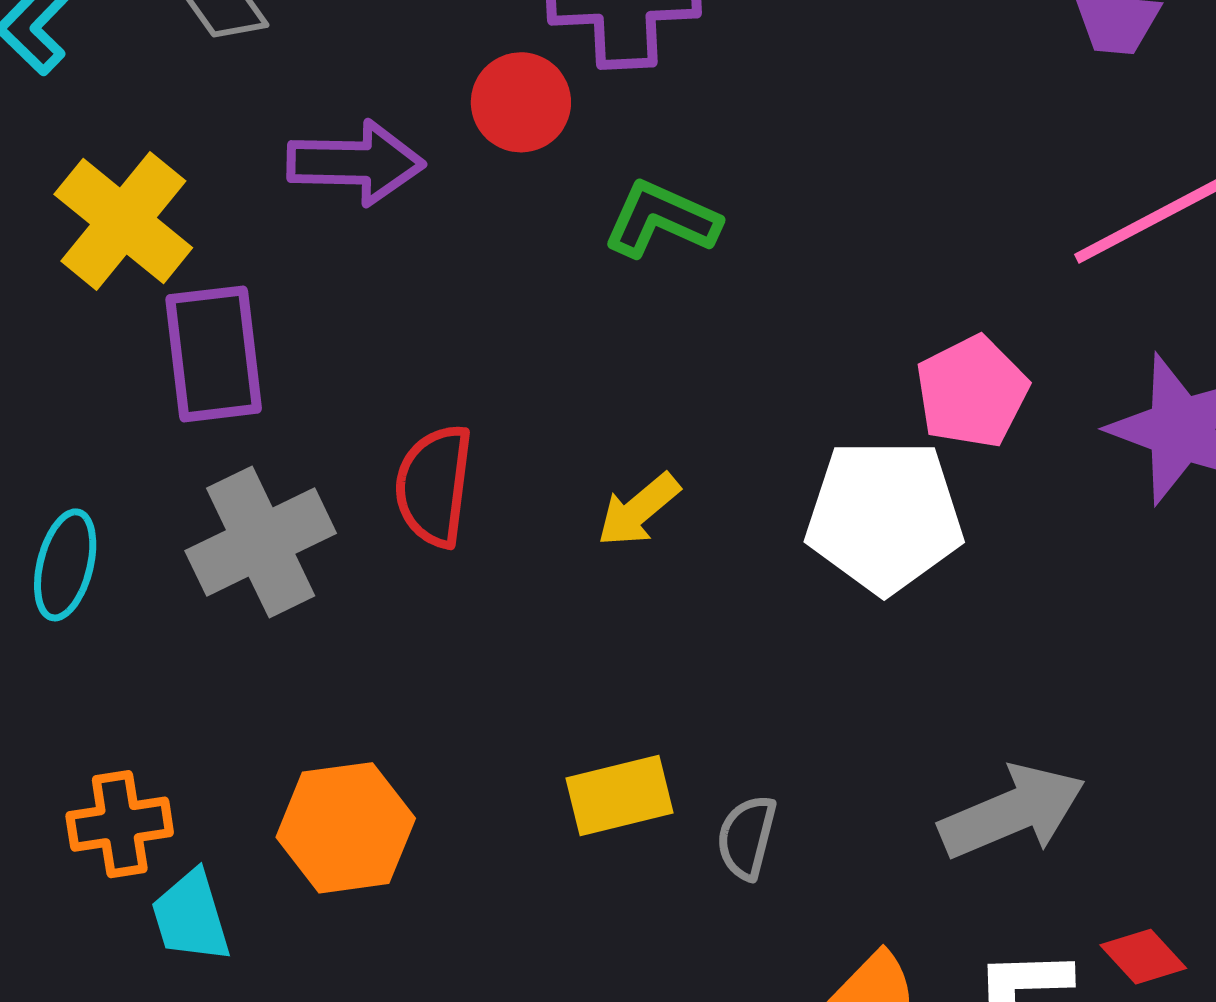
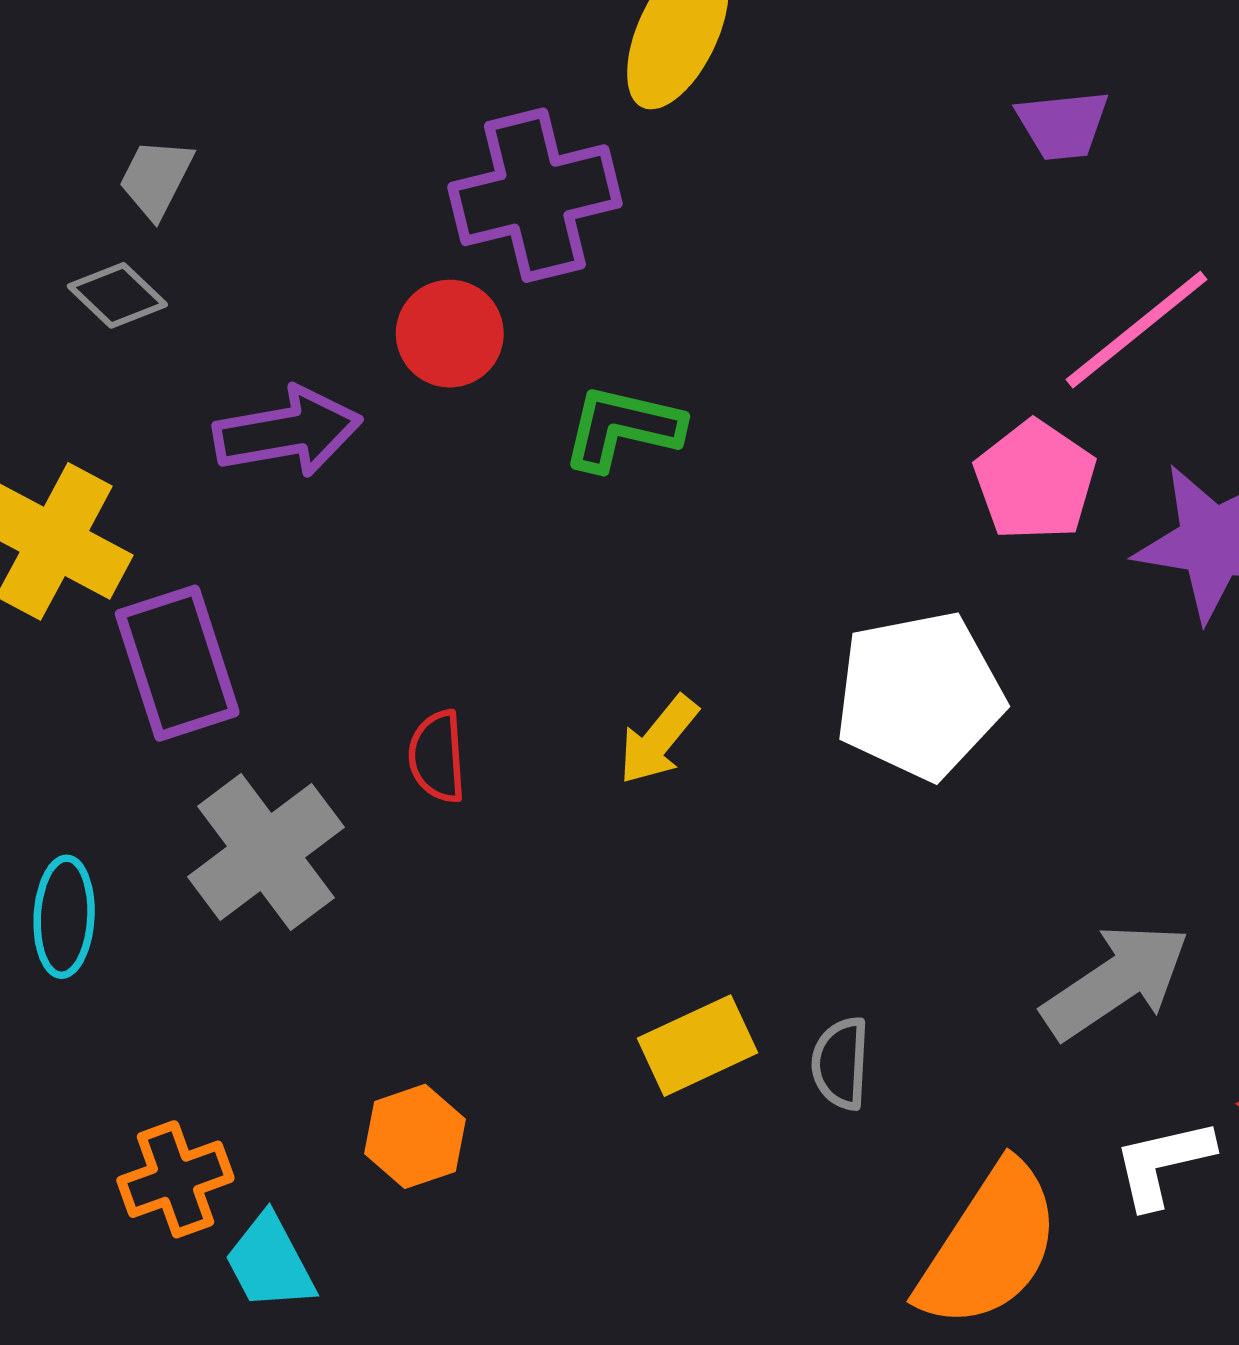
pink pentagon: (972, 392) -> (1035, 481), moved
red semicircle: (434, 486) -> (437, 757), size x0.7
orange hexagon: (346, 828) -> (415, 1136), size x0.7

